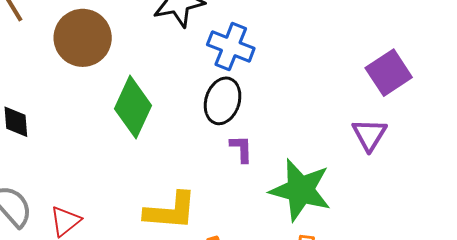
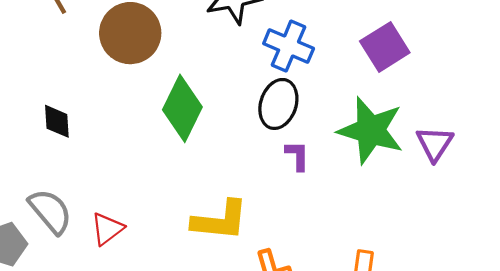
purple square: (389, 73) -> (385, 47), moved
green star: (300, 190) -> (371, 130), moved

